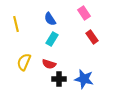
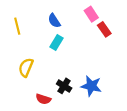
red rectangle: (92, 37) -> (104, 29), moved
red semicircle: (49, 64) -> (43, 99), moved
black cross: (59, 79) -> (64, 86), turned 32

